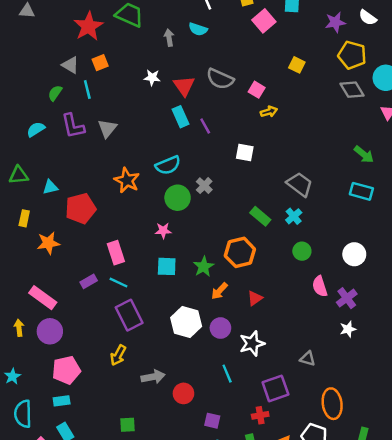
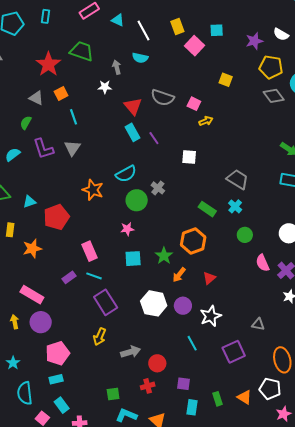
white star: (152, 78) -> (105, 87), moved
cyan line: (87, 89) -> (74, 117), moved
red cross: (260, 415) -> (148, 386), moved

